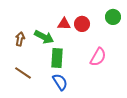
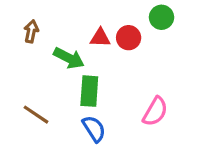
green circle: (113, 17) -> (162, 17), moved
brown arrow: (20, 39) -> (31, 31), moved
pink semicircle: (98, 57) -> (155, 111), moved

